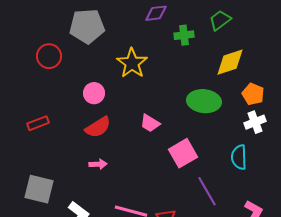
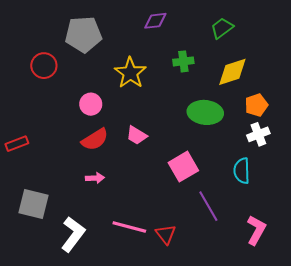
green cross: (184, 35) -> (183, 61), moved
orange pentagon: (253, 94) -> (256, 105), turned 30
red rectangle: (38, 123) -> (17, 144), moved
pink trapezoid: (150, 123) -> (137, 135), moved

